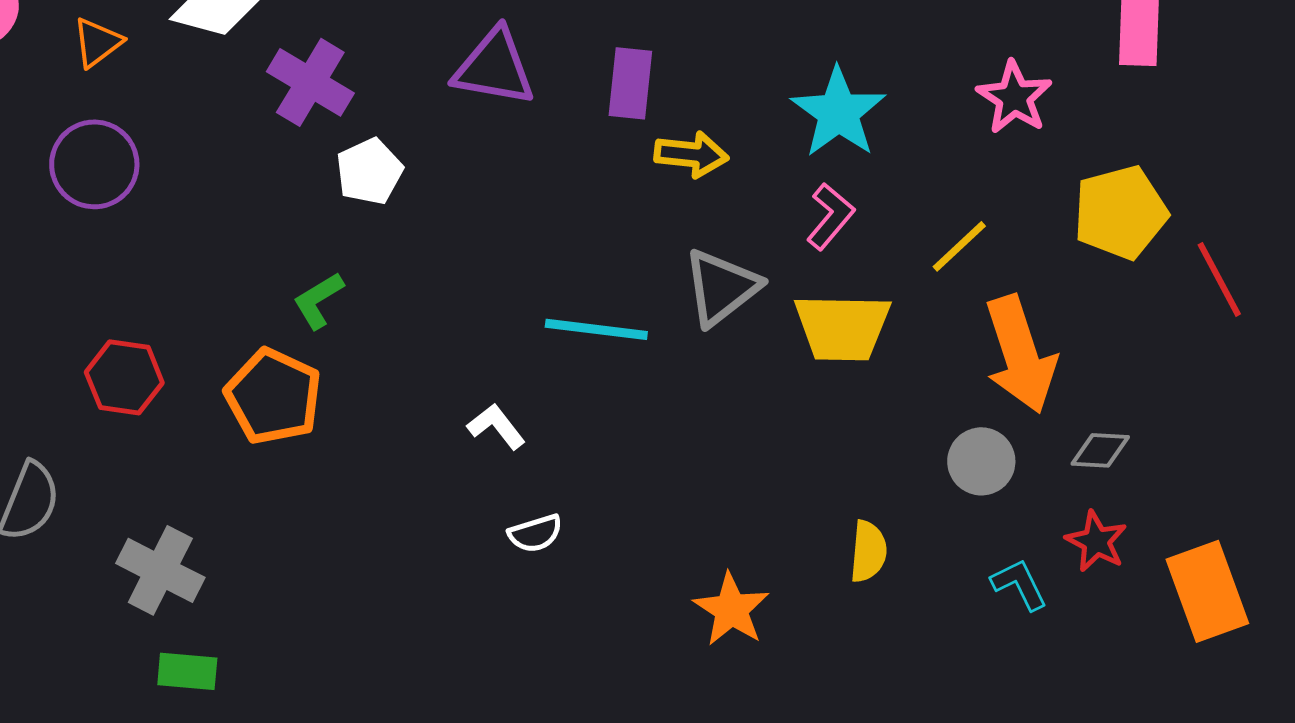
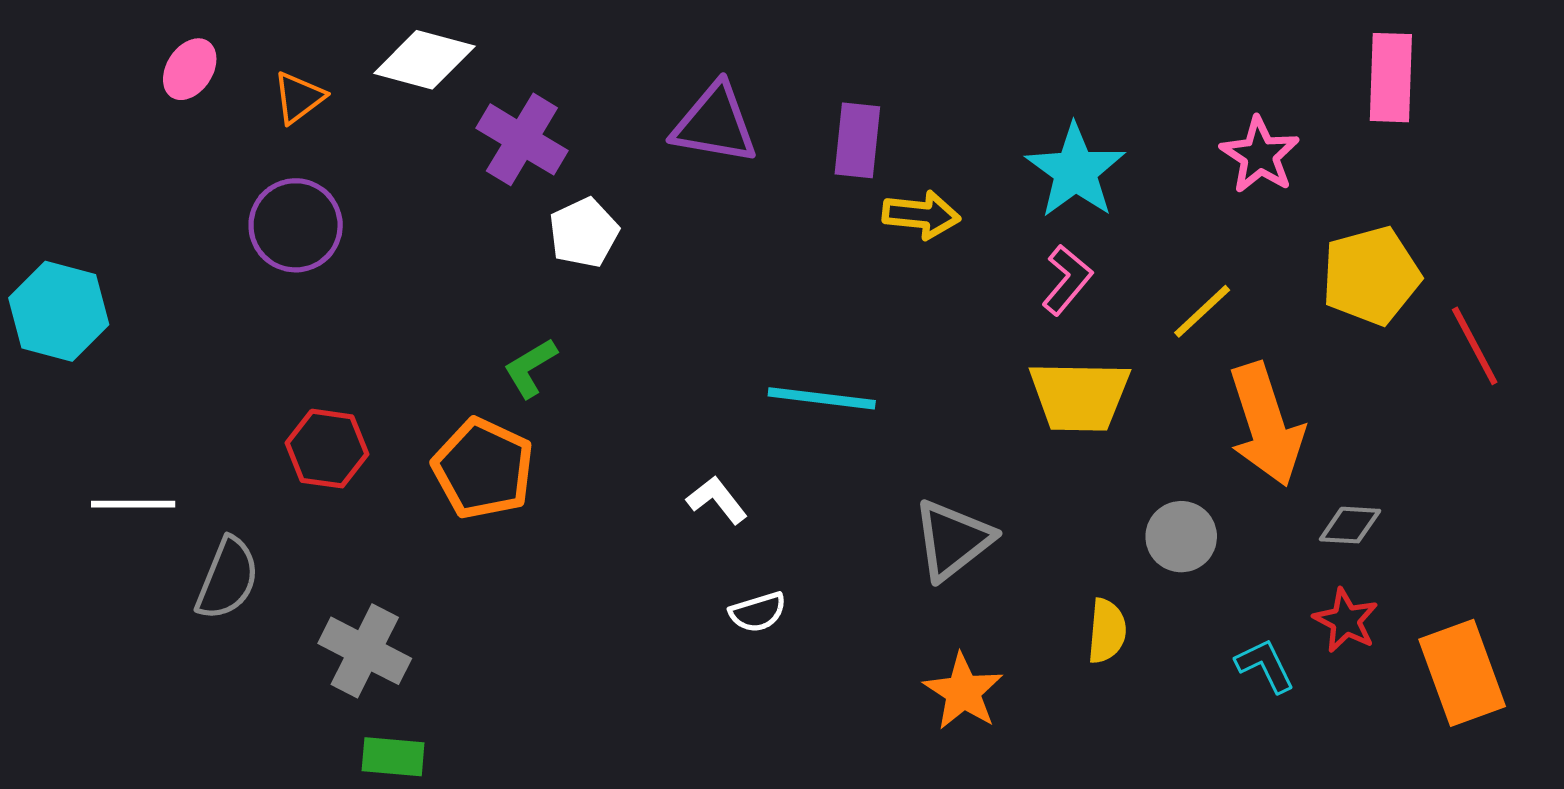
gray triangle: (721, 287) -> (953, 540), moved
gray circle: (981, 461) -> (1181, 537), moved

